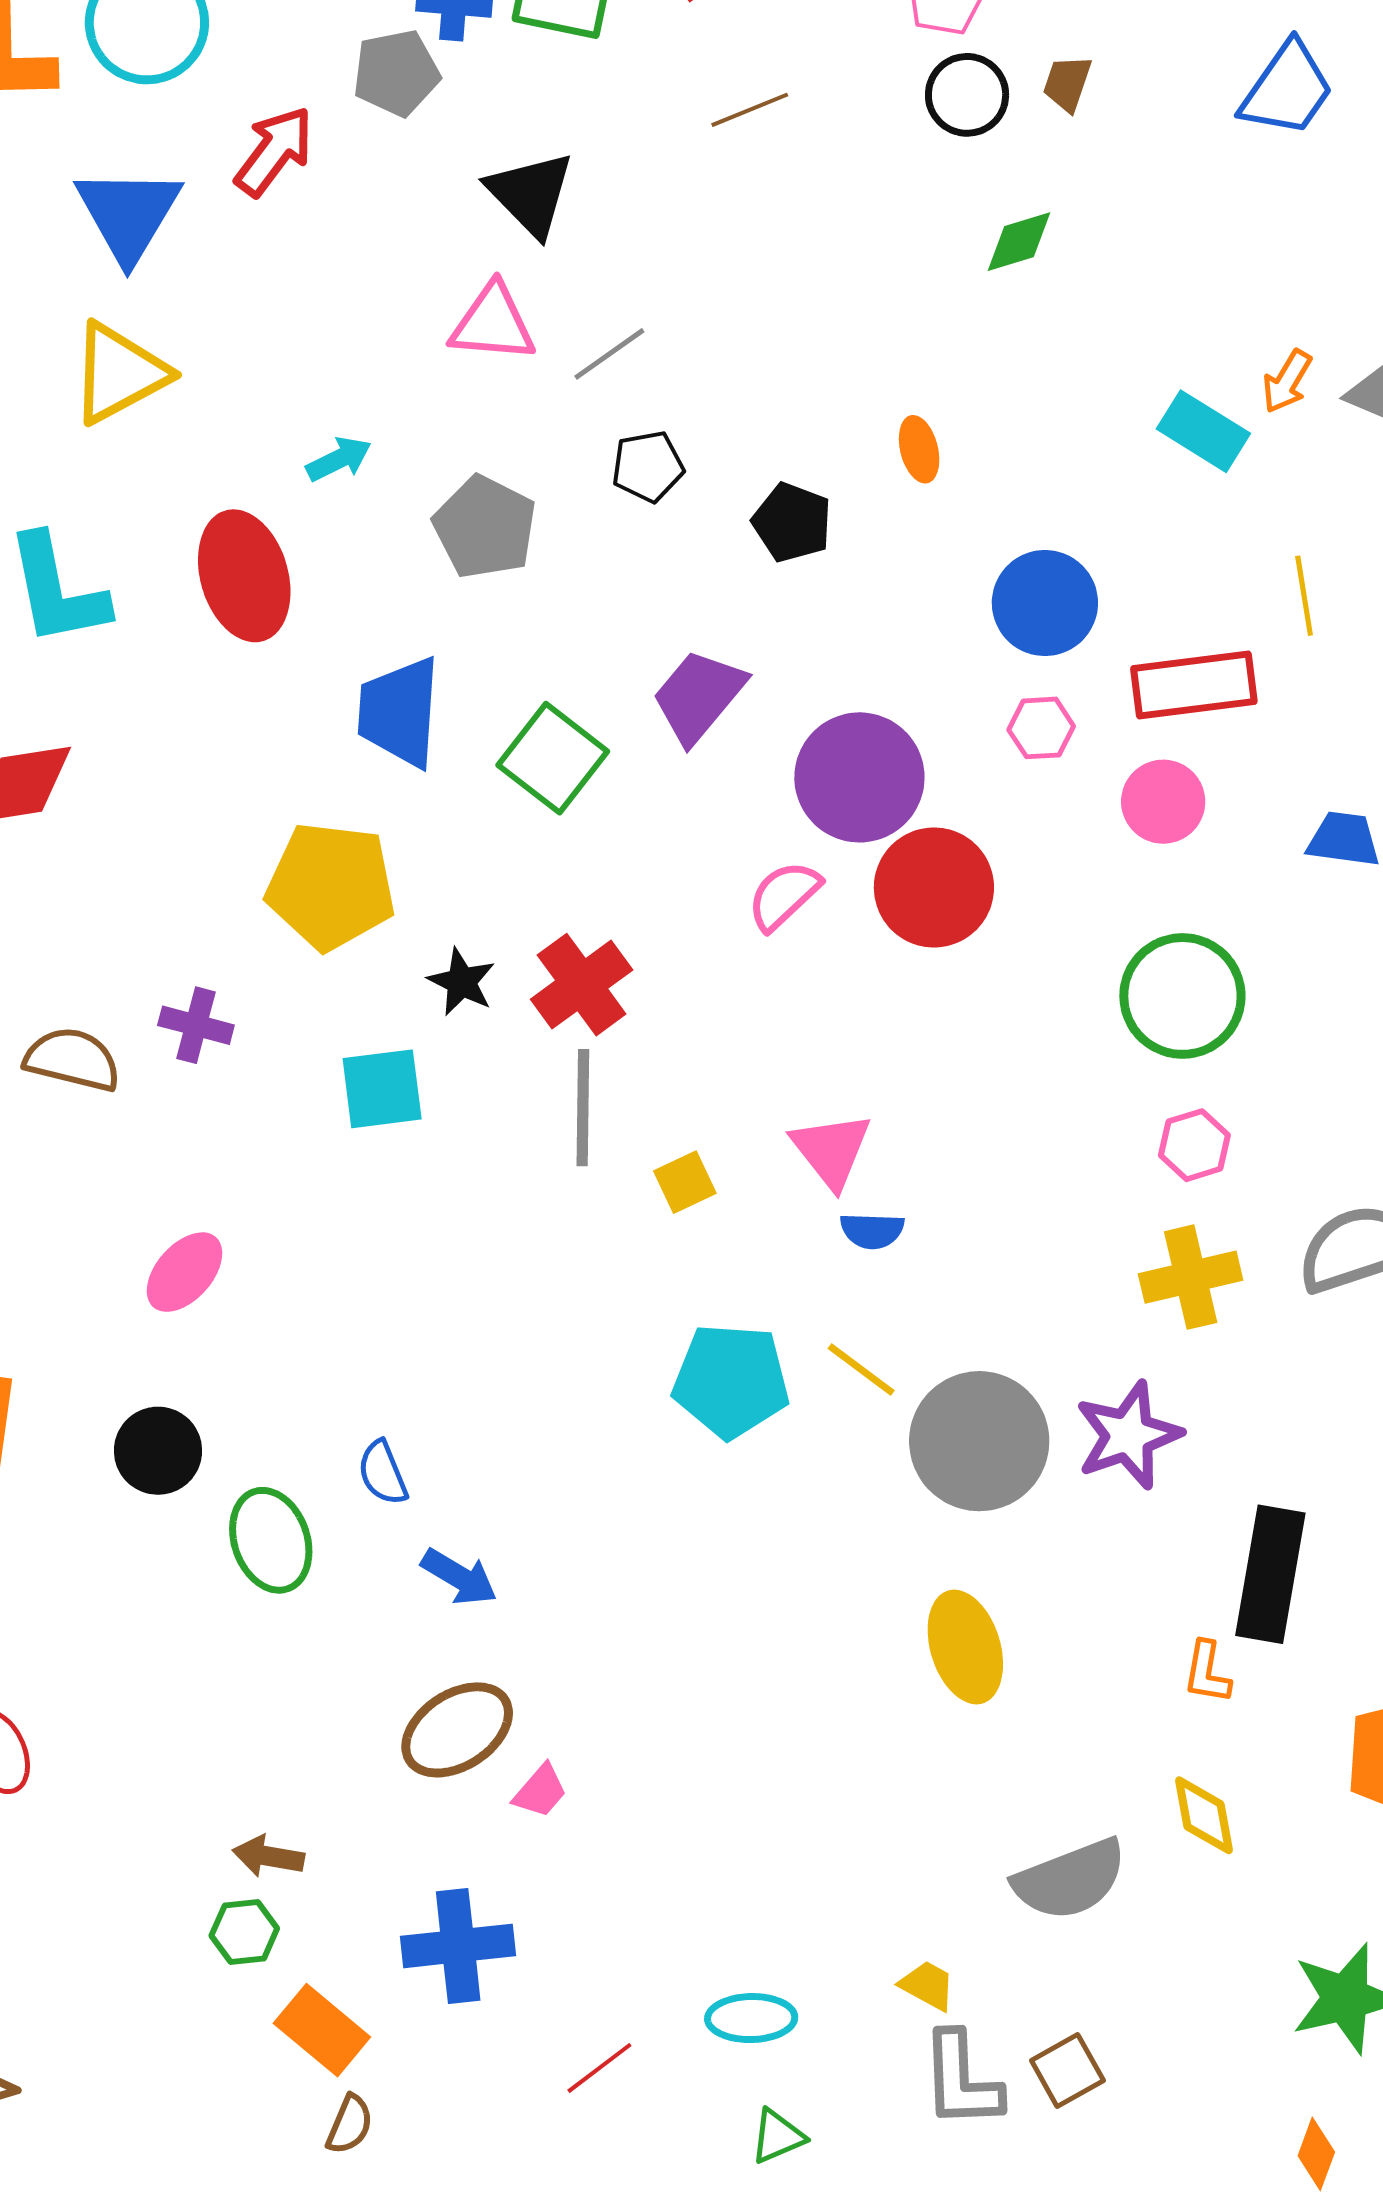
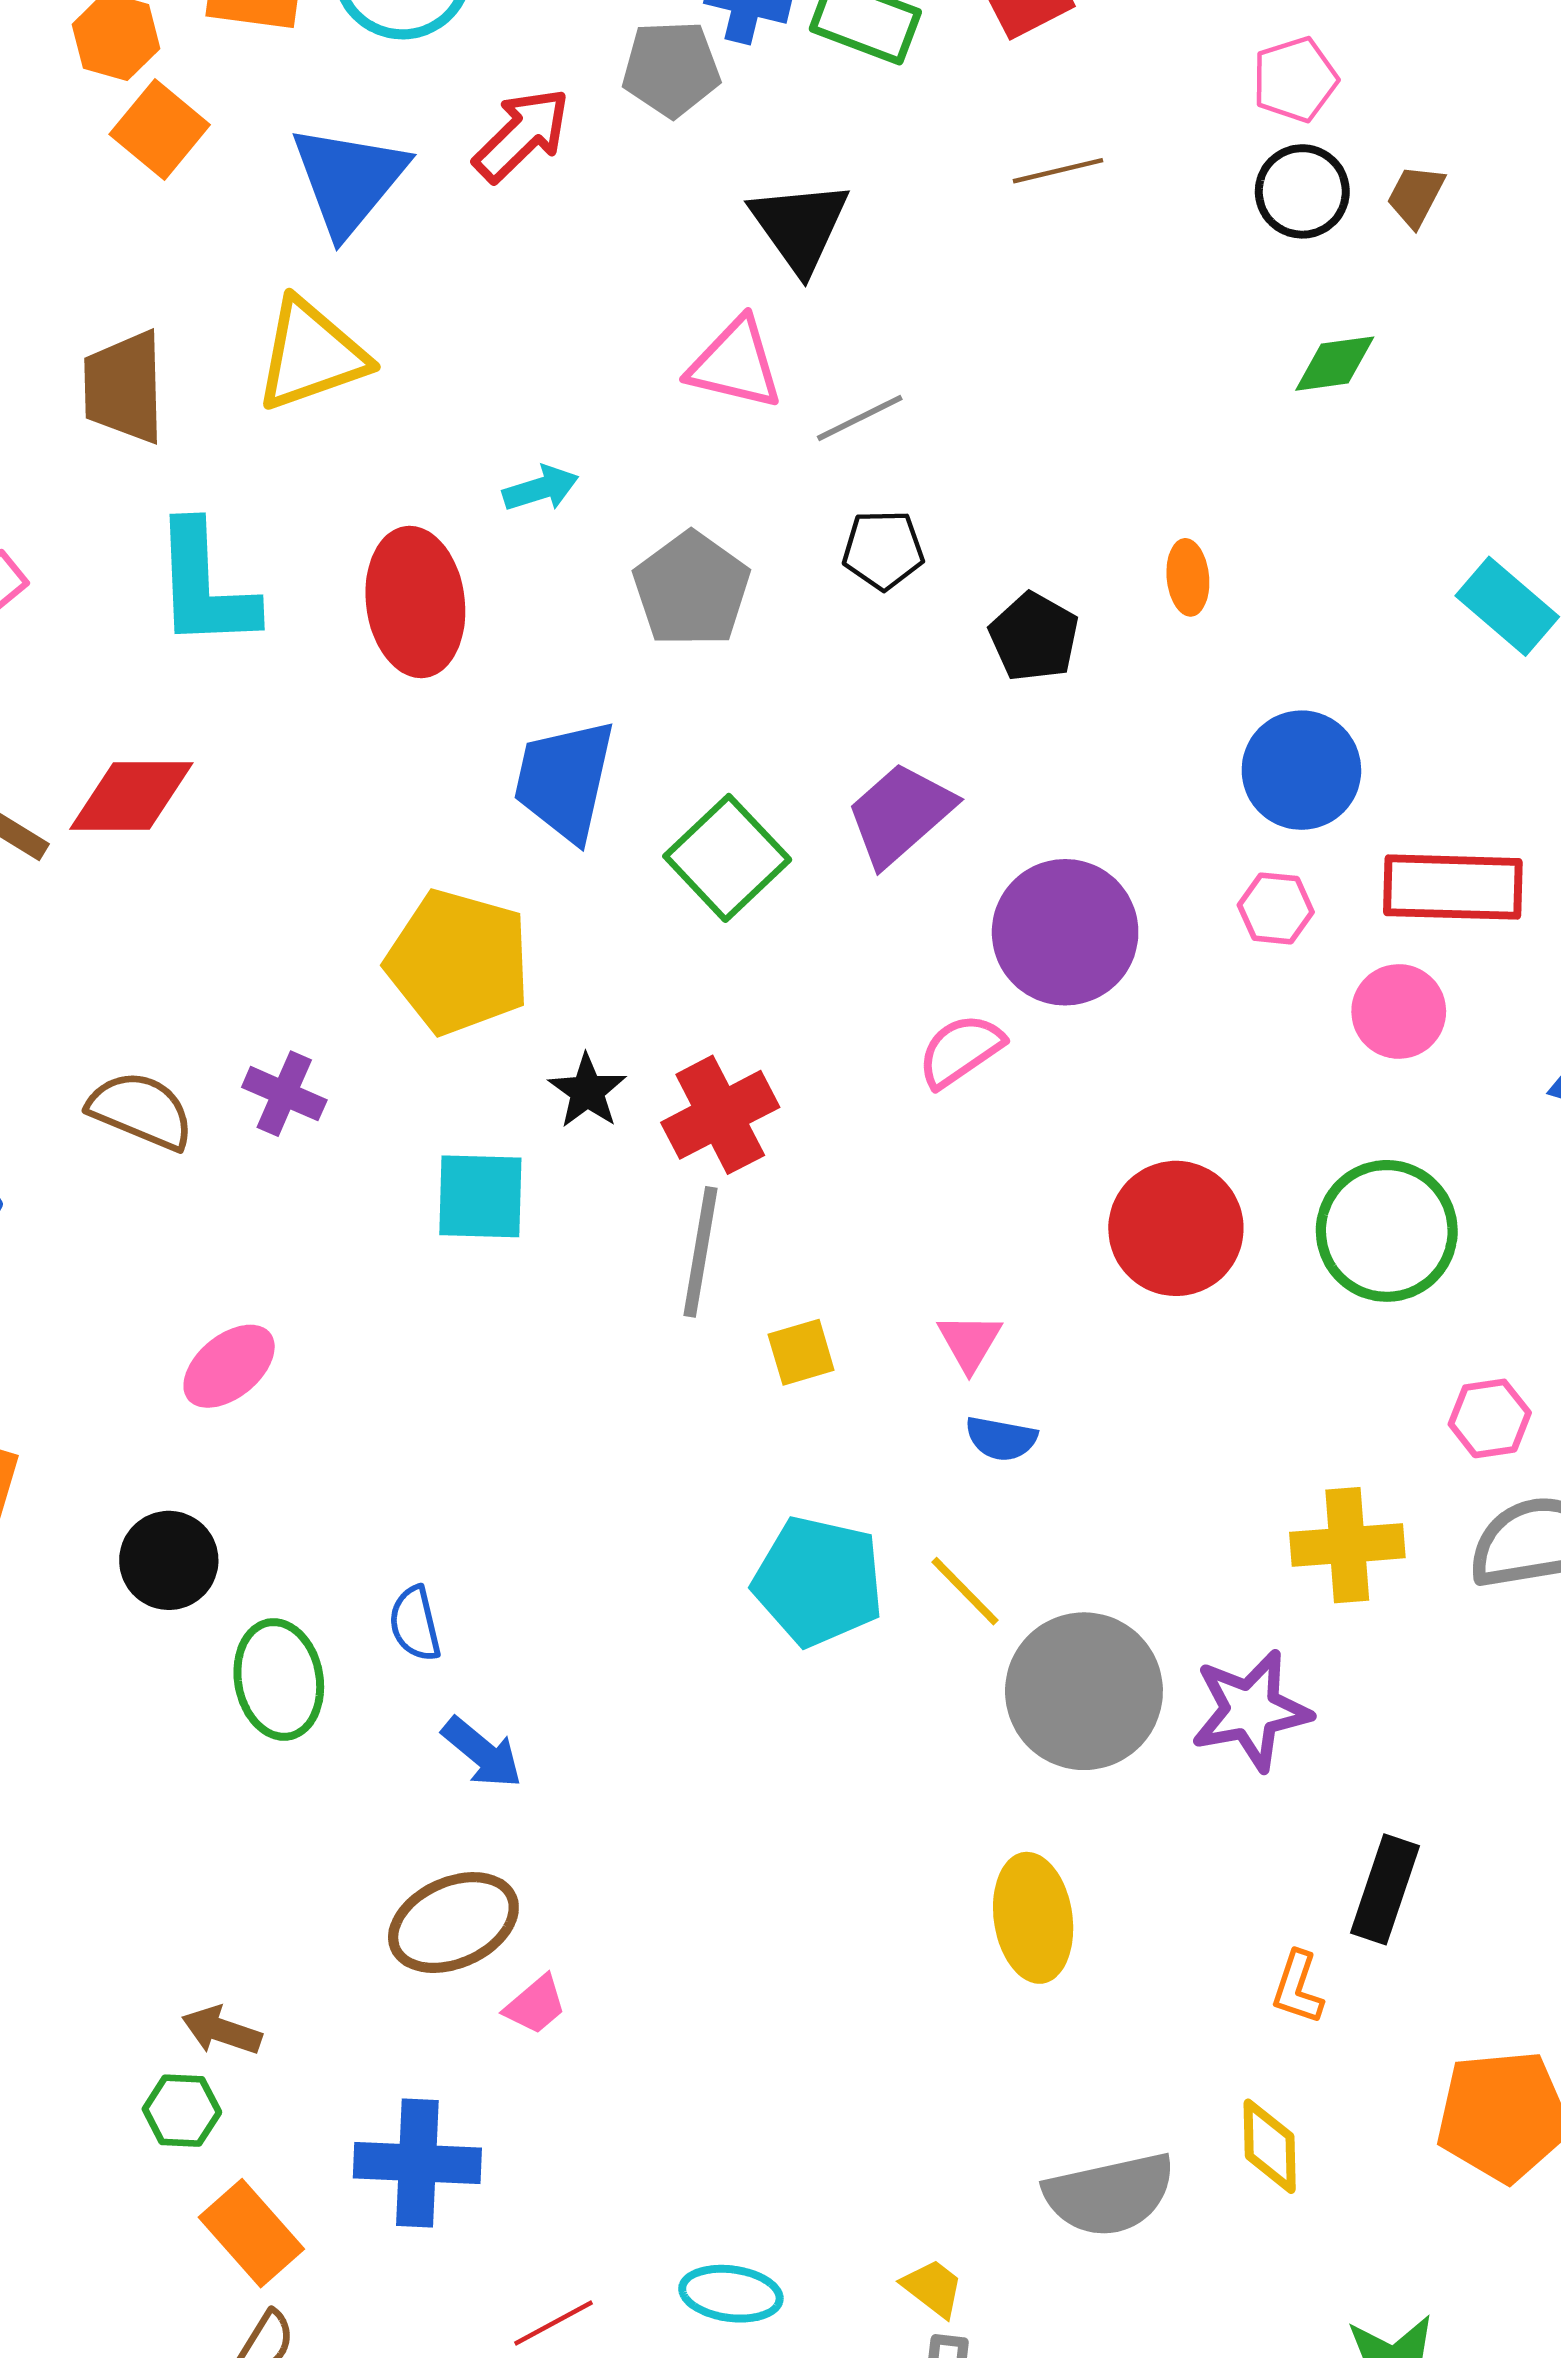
red circle: (934, 887) -> (1176, 1228), moved
pink hexagon: (1194, 1145) -> (1490, 1418), moved
pink triangle: (831, 1150) -> (970, 1342), size x0.7
black rectangle: (1270, 1574) -> (1385, 1889), size x0.7

